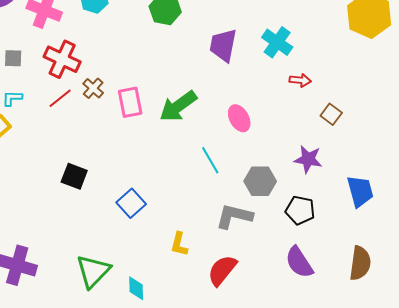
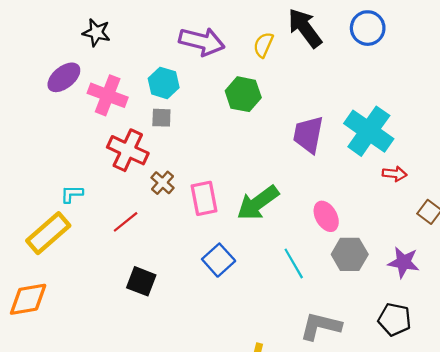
cyan cross: (277, 42) -> (369, 131), size x1.4
gray square: (13, 58) -> (161, 118), moved
red line: (60, 98) -> (126, 222), moved
gray hexagon: (260, 181) -> (350, 254), moved
blue square: (131, 203) -> (219, 260), moved

